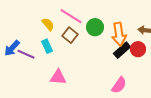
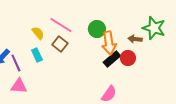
green circle: (95, 27) -> (97, 29), moved
purple line: (26, 54) -> (16, 63), turned 42
pink triangle: (58, 77) -> (19, 86), moved

